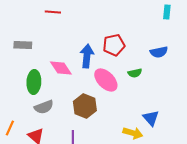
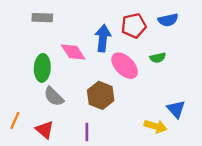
gray rectangle: (23, 45) -> (42, 18), moved
blue semicircle: (159, 52) -> (168, 20), moved
gray semicircle: (44, 107) -> (54, 97), turned 66

